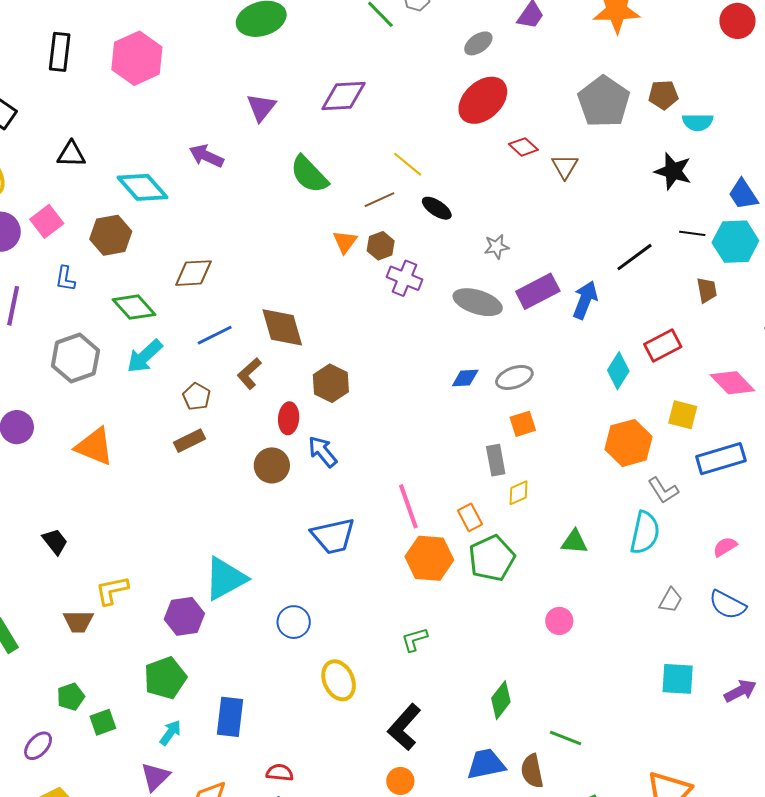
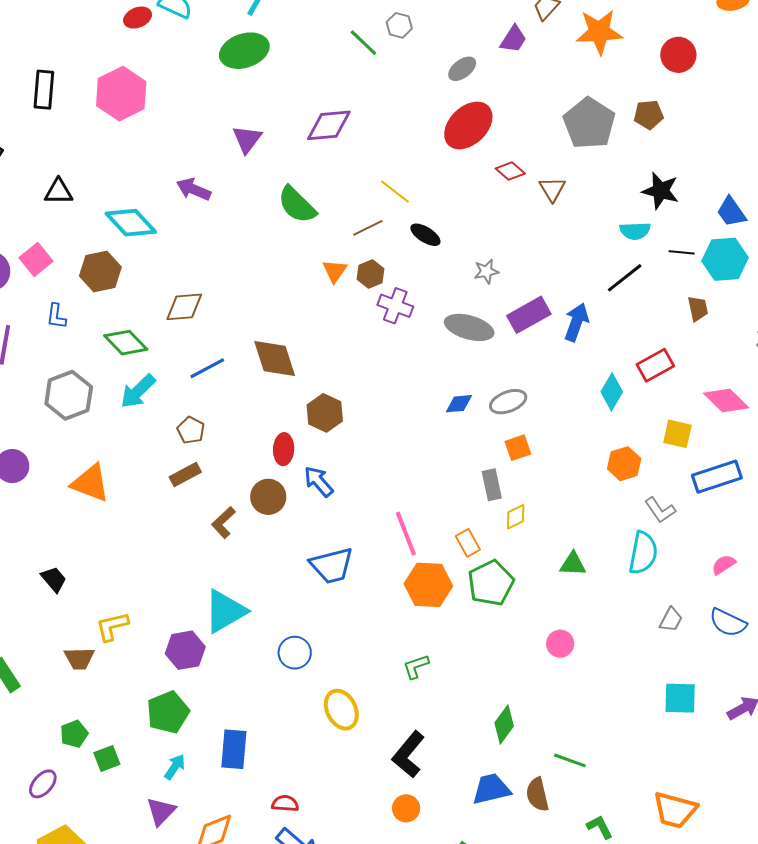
red circle: (737, 21) -> (678, 55), moved
cyan semicircle: (698, 122) -> (635, 231), moved
brown L-shape: (249, 373) -> (223, 522), moved
orange hexagon: (629, 443) -> (624, 464), size x0.7

